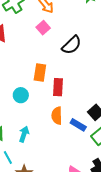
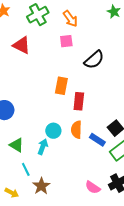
pink square: (43, 28) -> (66, 41), turned 32
cyan circle: (21, 95) -> (53, 131), moved

